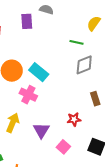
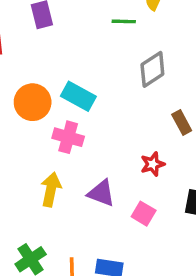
green line: (77, 42) -> (124, 21), moved
purple triangle: (41, 130) -> (101, 193), turned -30

